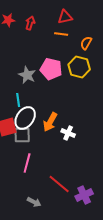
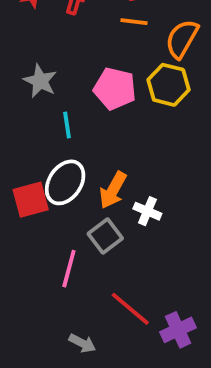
orange semicircle: (86, 43) -> (182, 39), size x1.5
gray star: (27, 75) -> (40, 81), moved
cyan line: (18, 100) -> (67, 125), moved
gray square: (22, 135) -> (105, 236), moved, turned -36

